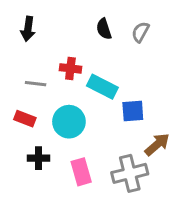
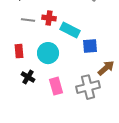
gray line: (36, 84) -> (28, 20), moved
red rectangle: (25, 119) -> (19, 51), turned 64
black cross: (39, 158) -> (28, 77), turned 32

